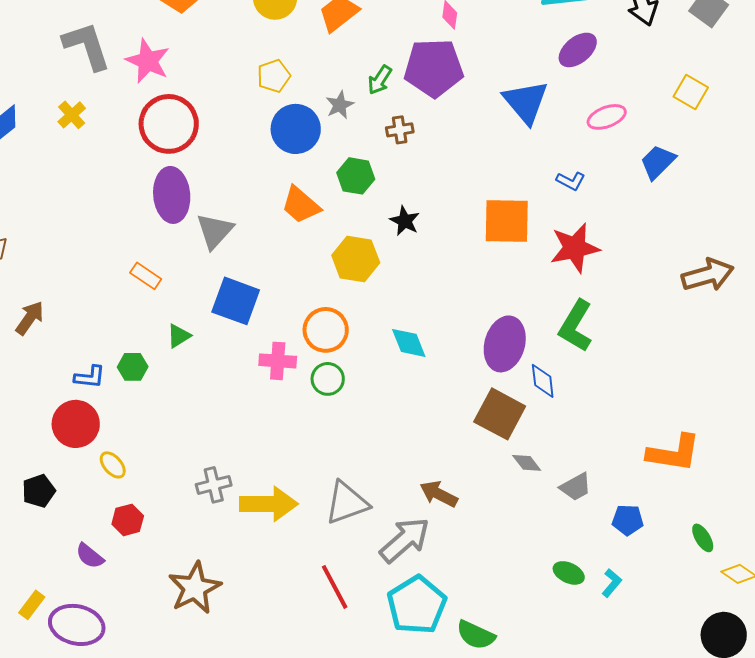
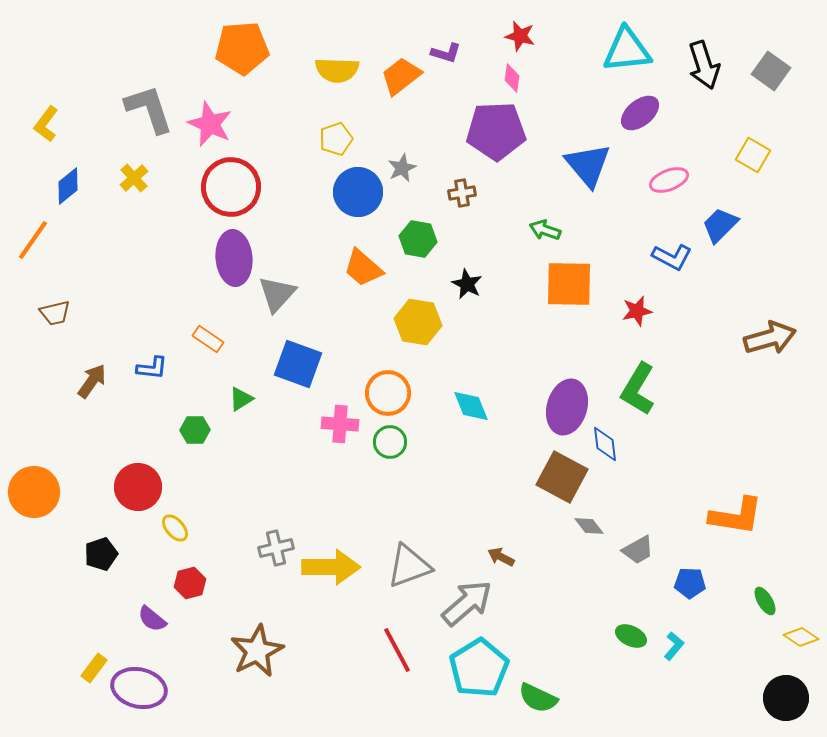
green arrow: (380, 80) -> (545, 230), moved, turned 76
blue L-shape: (571, 181) -> (672, 257), moved, size x1.4
red star: (575, 248) -> (637, 311), size x0.6
blue L-shape: (90, 377) -> (152, 368), moved
brown arrow: (439, 494) -> (501, 557), size x0.7

